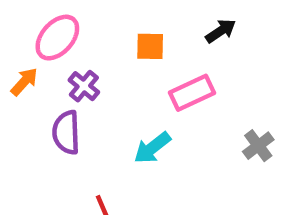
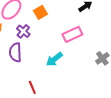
orange square: (150, 46) -> (40, 12), moved, turned -32

